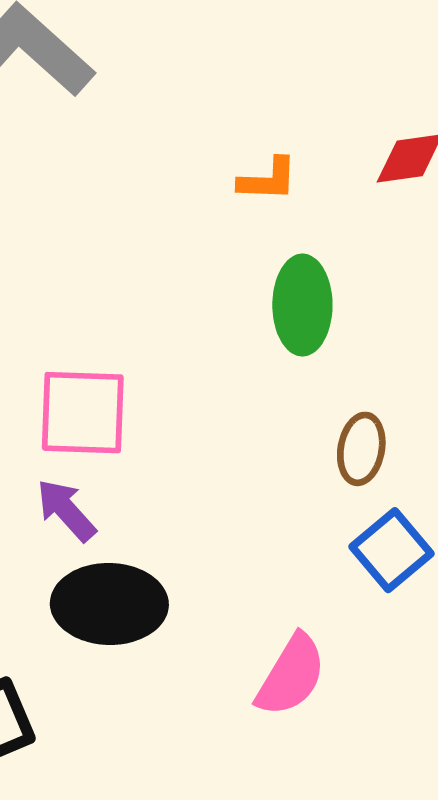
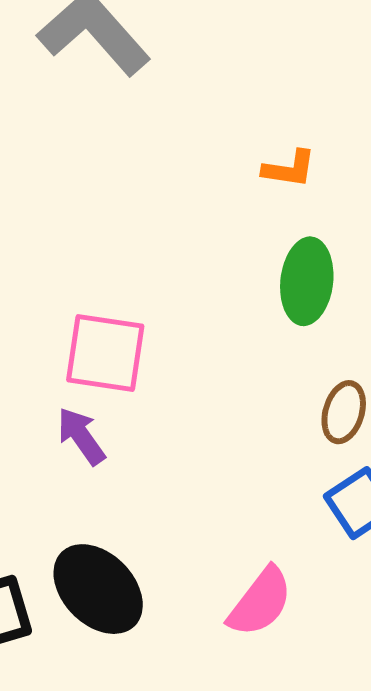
black ellipse: (109, 604) -> (98, 589), moved, turned 38

